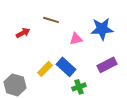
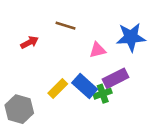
purple rectangle: (107, 65) -> (115, 78), moved
green cross: (79, 87) -> (103, 94), moved

